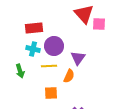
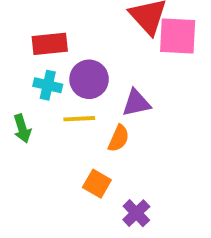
pink square: (99, 24) -> (178, 36), size x1.5
purple triangle: (78, 58) -> (136, 103), turned 42
orange square: (51, 93) -> (97, 184), moved, turned 32

